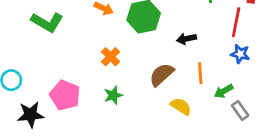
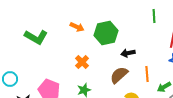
black arrow: (186, 39) -> (128, 53), moved

